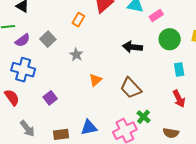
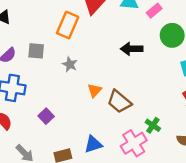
orange rectangle: (78, 20) -> (68, 25), size x1.6
gray square: (48, 39) -> (36, 51), turned -35
brown trapezoid: (131, 88) -> (119, 102), moved

